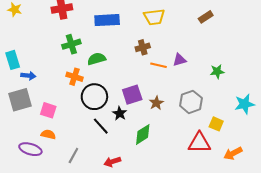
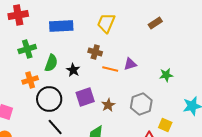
yellow trapezoid: (154, 17) -> (106, 23), turned 120
brown cross: (143, 47) -> (95, 52), turned 32
green semicircle: (97, 59) -> (51, 63), turned 126
orange cross: (75, 77) -> (30, 80), turned -35
black star: (120, 113) -> (73, 70), moved

